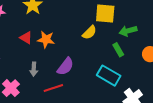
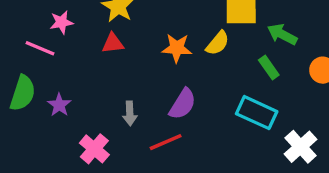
green arrow: (128, 31) -> (282, 34), turned 48
red triangle: (26, 38) -> (113, 43), moved, turned -32
orange star: (46, 39) -> (177, 48), moved

